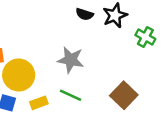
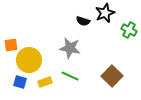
black semicircle: (85, 14) -> (83, 21), moved

